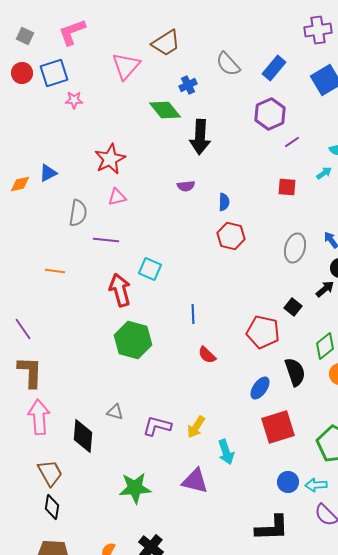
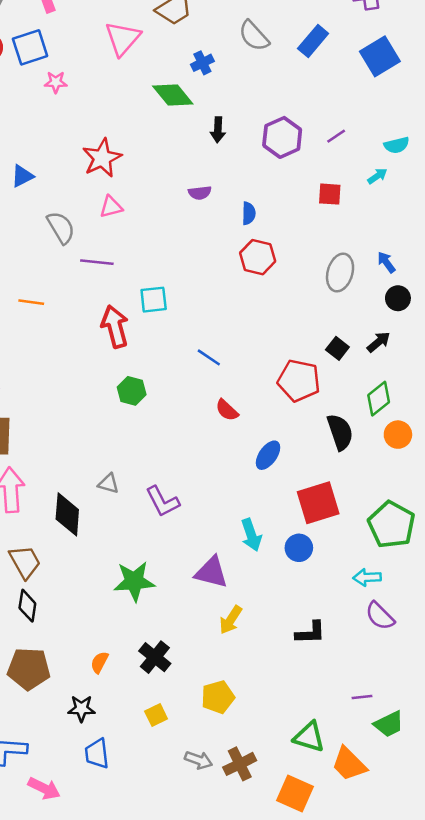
purple hexagon: (270, 114) -> (282, 137), moved
black arrow: (200, 137) -> (218, 130), size x0.6
gray semicircle: (78, 213) -> (61, 227), turned -40
cyan square: (150, 269) -> (154, 300), turned -30
black arrow: (325, 289) -> (379, 342), moved
blue line: (193, 314) -> (209, 357), turned -54
green hexagon: (133, 340) -> (132, 391), size x0.6
blue ellipse: (260, 388) -> (268, 455), moved
purple L-shape: (157, 426) -> (163, 501), turned -132
yellow arrow: (196, 427) -> (231, 620), moved
blue circle: (288, 482) -> (299, 548), moved
black L-shape: (272, 528) -> (310, 633), size x0.7

